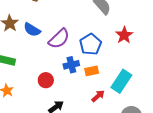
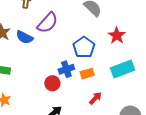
purple semicircle: (59, 39) -> (48, 23), moved
red circle: (46, 80) -> (52, 83), moved
cyan rectangle: (121, 81) -> (123, 69), moved, turned 40

